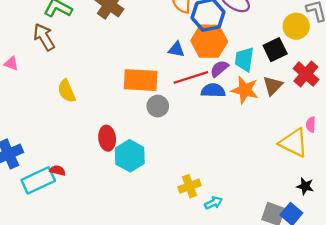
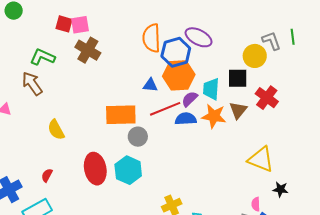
black square: (275, 50) -> (238, 78), turned 30
pink semicircle: (311, 125) -> (256, 204), moved
red ellipse: (107, 138) -> (95, 169), size x1.4
cyan hexagon: (130, 156) -> (128, 170), moved
red semicircle: (58, 170) -> (47, 175), moved, turned -72
black star: (305, 186) -> (280, 189), moved

